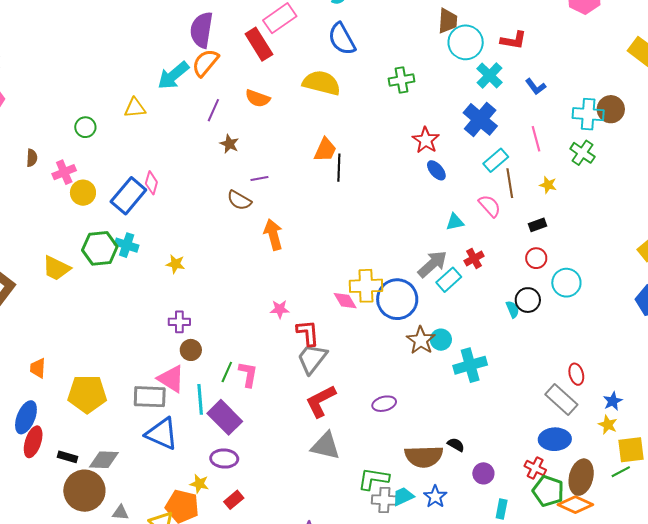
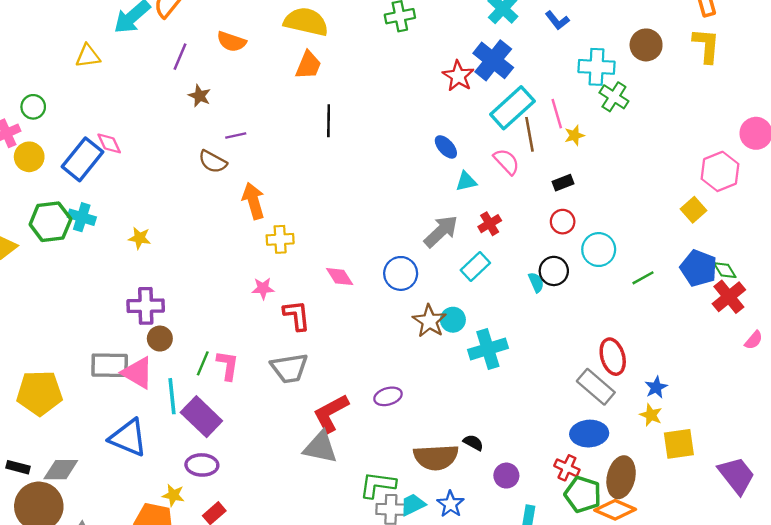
cyan cross: (588, 114) -> (597, 67), moved
green circle: (85, 127) -> (33, 107), moved
pink line: (536, 139) -> (557, 114), moved
red star: (426, 140) -> (458, 76), moved
orange trapezoid: (325, 150) -> (308, 65), moved
cyan rectangle: (496, 160) -> (512, 108), size x1.5
blue ellipse: (436, 170) -> (446, 147), moved
pink diamond: (151, 183) -> (109, 143), turned -40
yellow star: (548, 185) -> (574, 135), turned -30
cyan rectangle: (449, 280) -> (475, 266), moved
yellow cross: (366, 286) -> (280, 239), moved, size x0.7
blue circle: (397, 299) -> (401, 273), size x0.7
purple cross: (179, 322) -> (146, 306), size x1.4
gray trapezoid: (312, 359) -> (289, 368), moved, turned -136
red ellipse: (576, 374) -> (613, 357), size x1.4
gray rectangle: (150, 397) -> (110, 365), moved
red L-shape: (321, 401) -> (331, 413), moved
green line: (621, 472) -> (643, 278), moved

